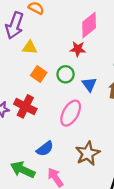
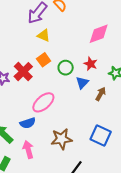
red star: (78, 49) -> (91, 64), moved
red cross: (25, 106) -> (23, 72), moved
pink ellipse: (71, 113) -> (43, 102), moved

